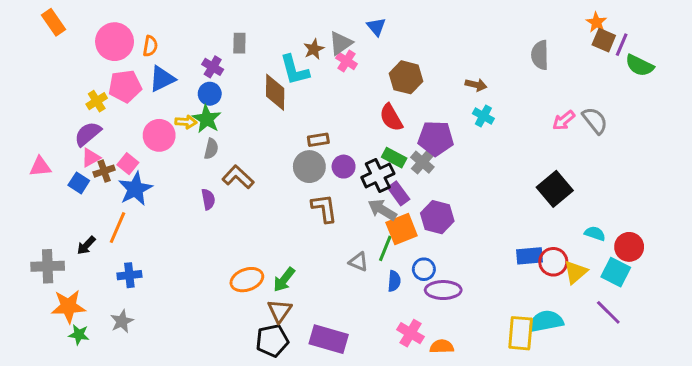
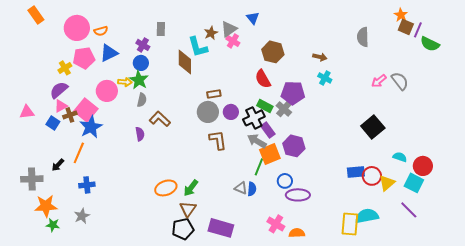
orange semicircle: (150, 46) -> (101, 31), turned 64
pink square: (128, 164) -> (86, 110), size x1.6
gray triangle: (358, 262) -> (241, 188), moved
blue semicircle: (394, 281) -> (252, 189), moved

